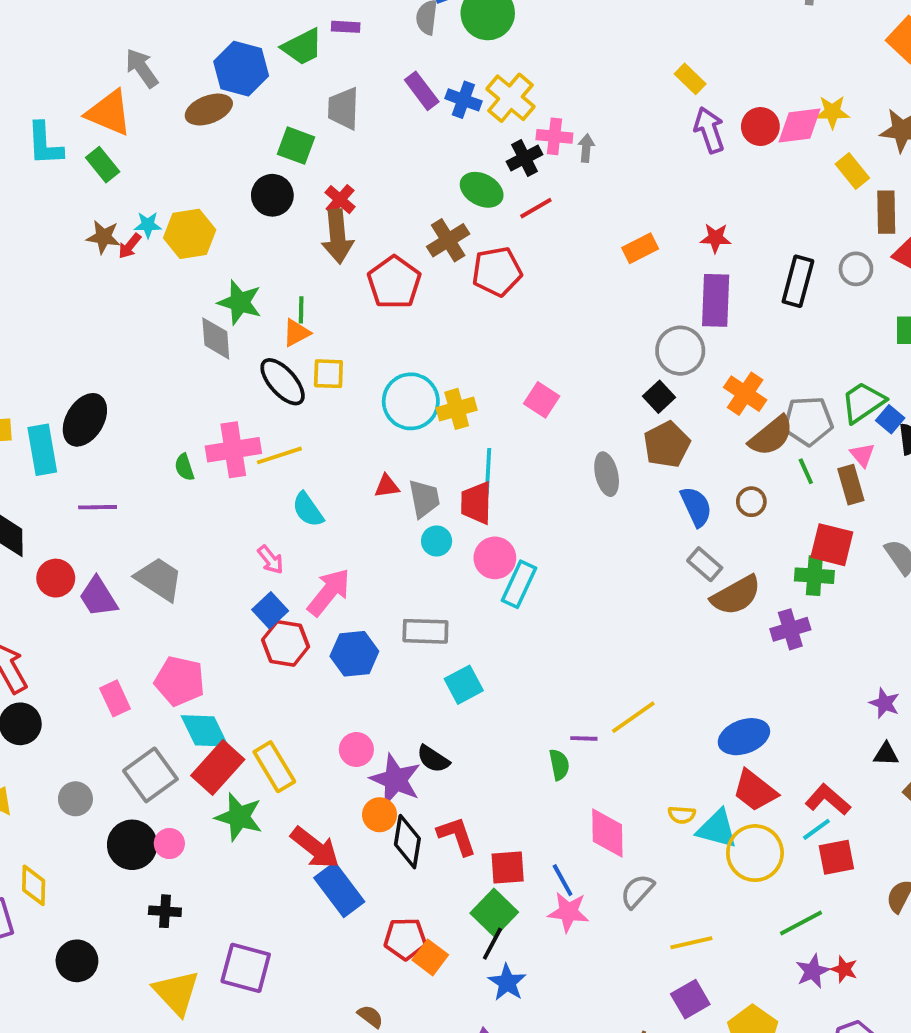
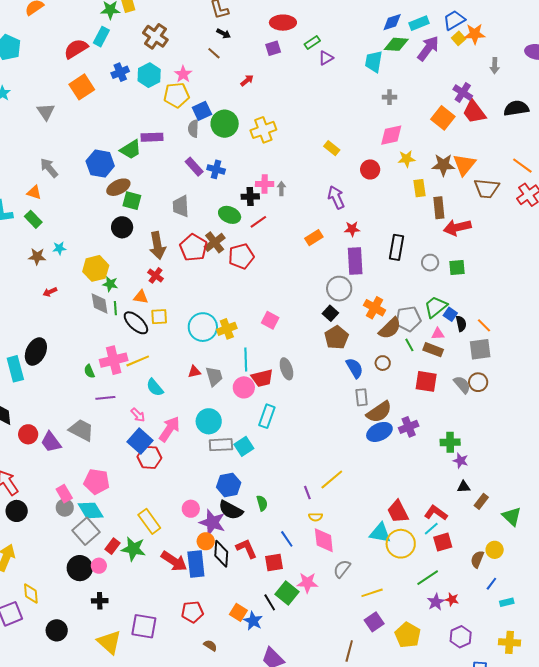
purple rectangle: (346, 27) -> (152, 137), size x1.5
yellow cross: (510, 98) -> (263, 130), moved, turned 35
gray trapezoid: (343, 108) -> (181, 206), moved
brown ellipse: (209, 109) -> (118, 187), moved
orange triangle: (109, 113) -> (34, 192), size x0.6
pink diamond: (799, 125) -> (391, 135), moved
purple arrow: (709, 130) -> (336, 197), moved
black cross: (525, 158) -> (250, 197), turned 30
yellow rectangle: (852, 171) -> (420, 188), turned 36
red cross: (340, 200) -> (155, 275), moved
yellow hexagon: (190, 234) -> (96, 268), moved
red arrow: (130, 246) -> (50, 292), moved, turned 32
gray circle: (856, 269) -> (430, 263), moved
red pentagon: (394, 282) -> (193, 248), moved
green star: (240, 302) -> (110, 284), size x0.7
green line: (301, 310) -> (115, 308), moved
orange triangle: (296, 333) -> (141, 297), turned 42
pink triangle: (862, 455) -> (438, 334), turned -48
gray ellipse: (607, 474) -> (286, 369), moved
brown rectangle: (851, 485) -> (433, 350), turned -48
red trapezoid: (476, 503) -> (262, 378), moved, turned -100
purple line: (98, 507) -> (105, 398), moved
cyan circle: (437, 541) -> (209, 421), moved, size x1.6
pink circle: (495, 558) -> (244, 387), moved
gray rectangle: (705, 564) -> (362, 397), turned 48
green cross: (814, 576) -> (450, 442), moved
blue square: (270, 610) -> (140, 441), size x1.4
blue hexagon: (354, 654) -> (229, 485), moved
cyan square: (464, 685) -> (244, 446), moved
cyan diamond: (205, 731) -> (91, 510), moved
blue ellipse: (744, 737) -> (379, 432), moved
purple line: (584, 738) -> (307, 493), turned 72
black semicircle: (433, 759) -> (231, 510), size x1.4
green semicircle: (559, 765) -> (262, 503), moved
red rectangle: (218, 768) -> (112, 546), moved, size x0.6
red trapezoid: (755, 791) -> (398, 512), turned 30
gray circle: (75, 799) -> (65, 508), moved
yellow semicircle: (682, 815) -> (316, 517), moved
blue line: (563, 880) -> (287, 539), moved
blue rectangle: (339, 890) -> (196, 564), moved, turned 36
green square: (494, 913) -> (287, 593), moved
red pentagon: (405, 939) -> (192, 612), moved
black line: (492, 944) -> (270, 602), turned -54
blue star: (507, 982) -> (253, 621), moved

